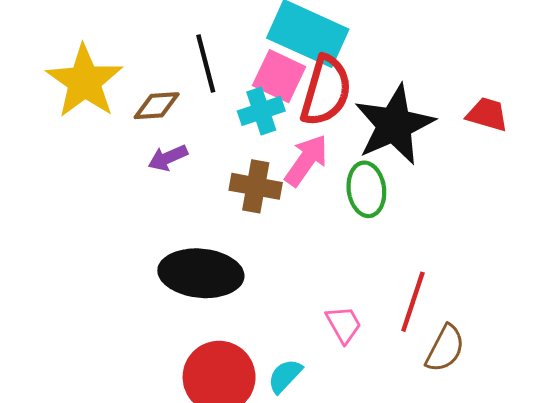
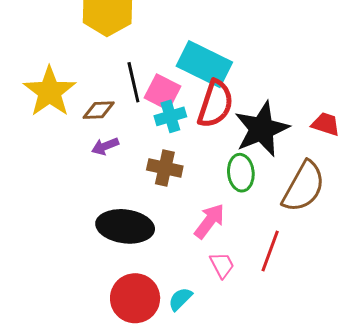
pink square: (279, 76) -> (162, 92), moved
pink arrow: (306, 160) -> (209, 221), moved
brown semicircle: (445, 348) -> (304, 187), moved, size x1.6

